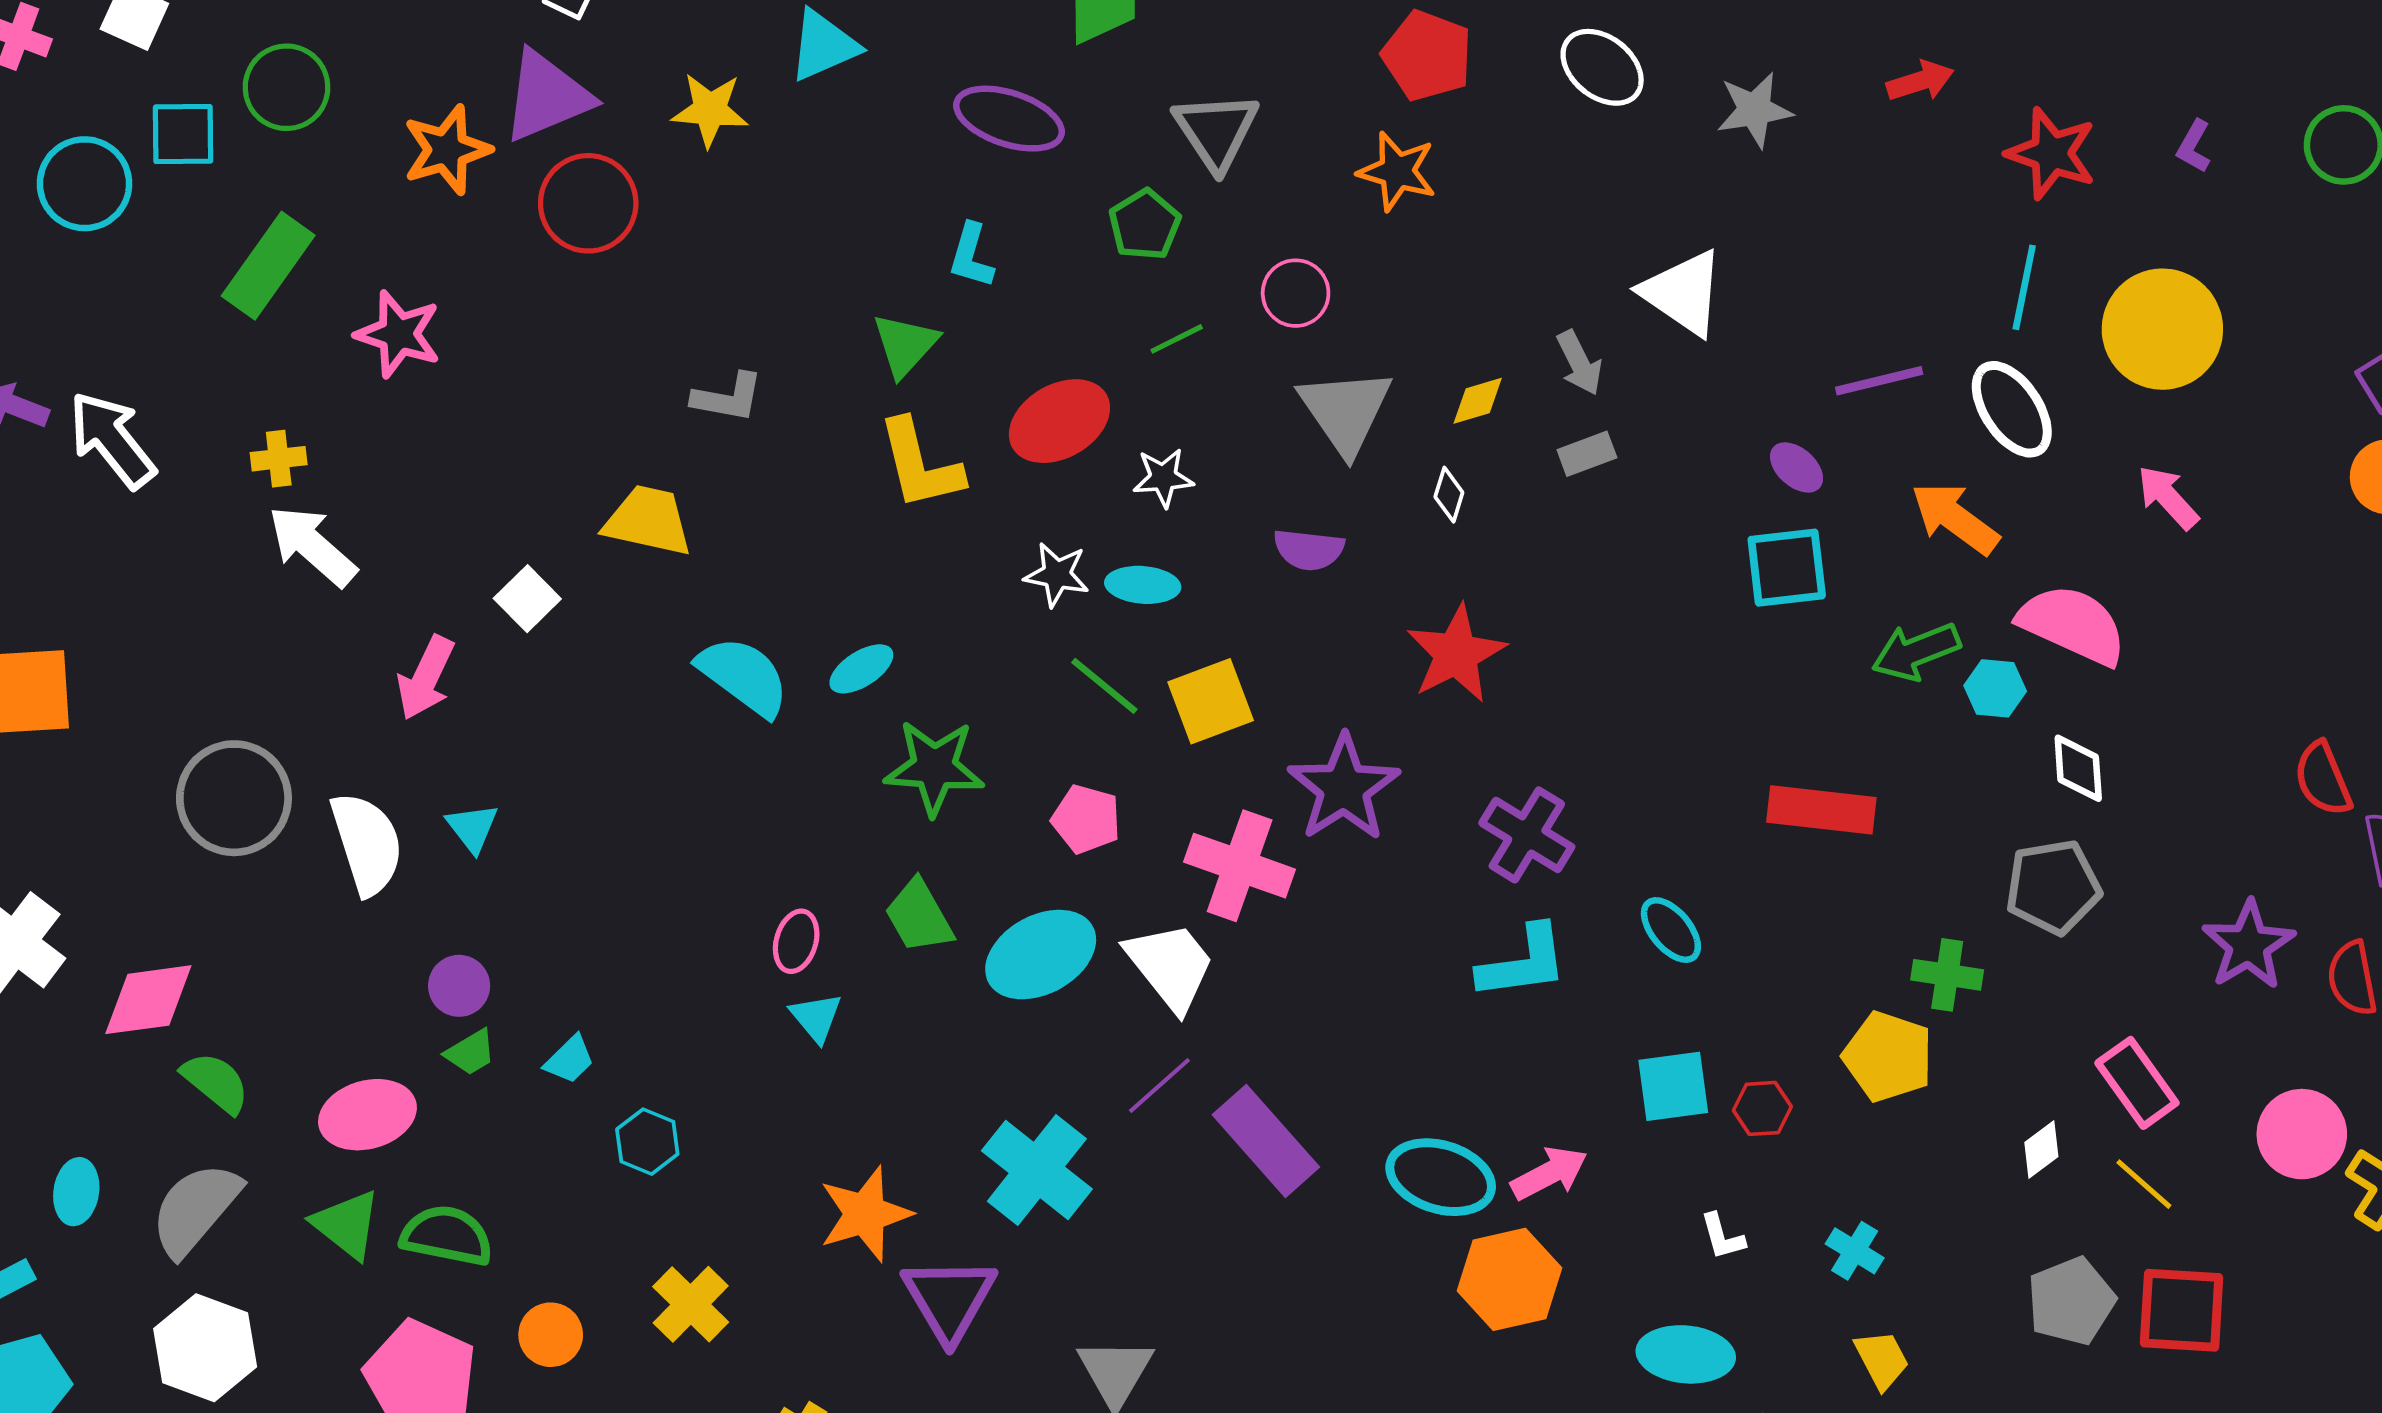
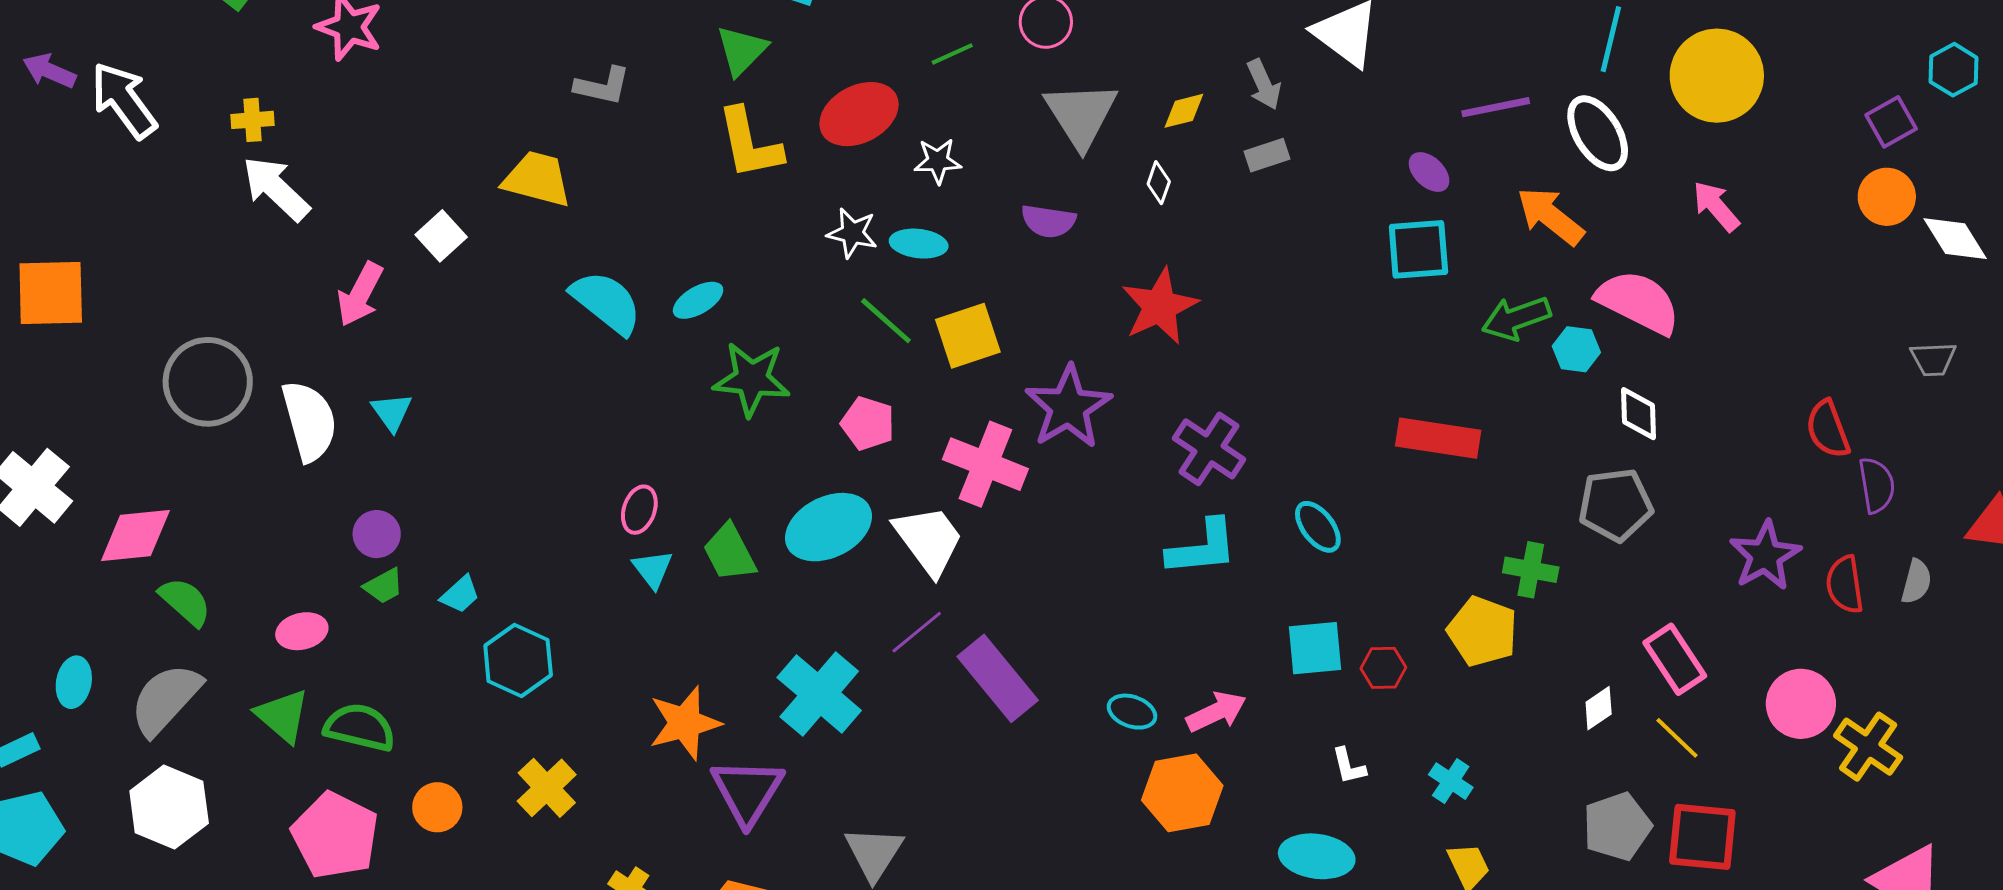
green trapezoid: (919, 916) -> (730, 553), moved
pink ellipse: (367, 1115) -> (302, 631), size x0.7
cyan hexagon: (647, 1142) -> (518, 660), size x1.4
cyan ellipse: (1441, 1177) -> (1132, 712), size x0.6

